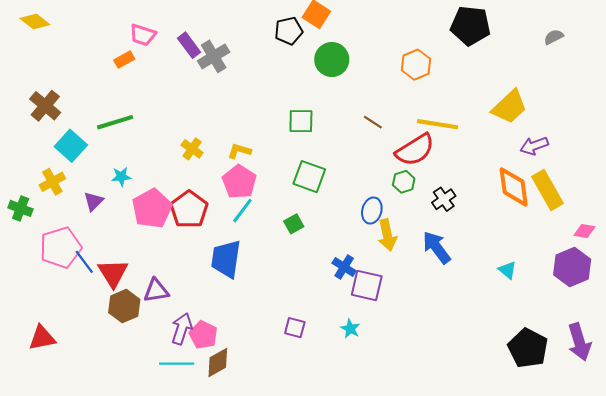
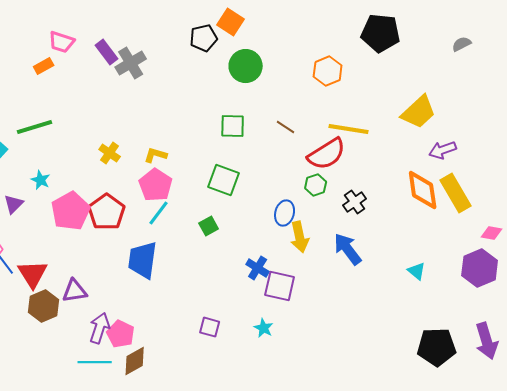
green square: (301, 121) -> (233, 126), moved
cyan star: (121, 177) -> (41, 180), turned 30
black pentagon: (528, 348) -> (437, 347), turned -30

